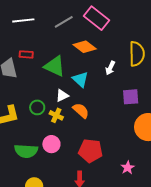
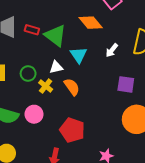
red rectangle: (26, 54) -> (32, 30), moved

